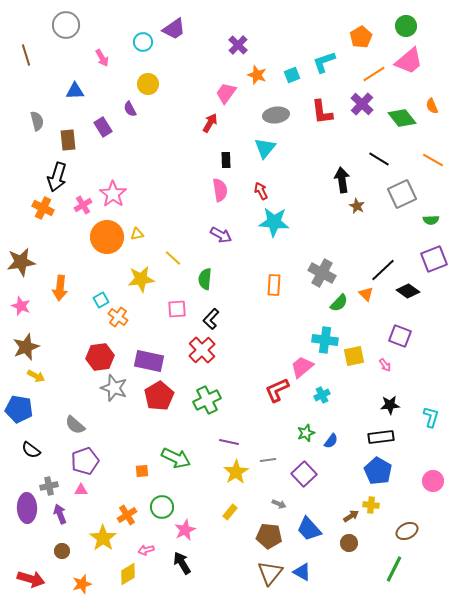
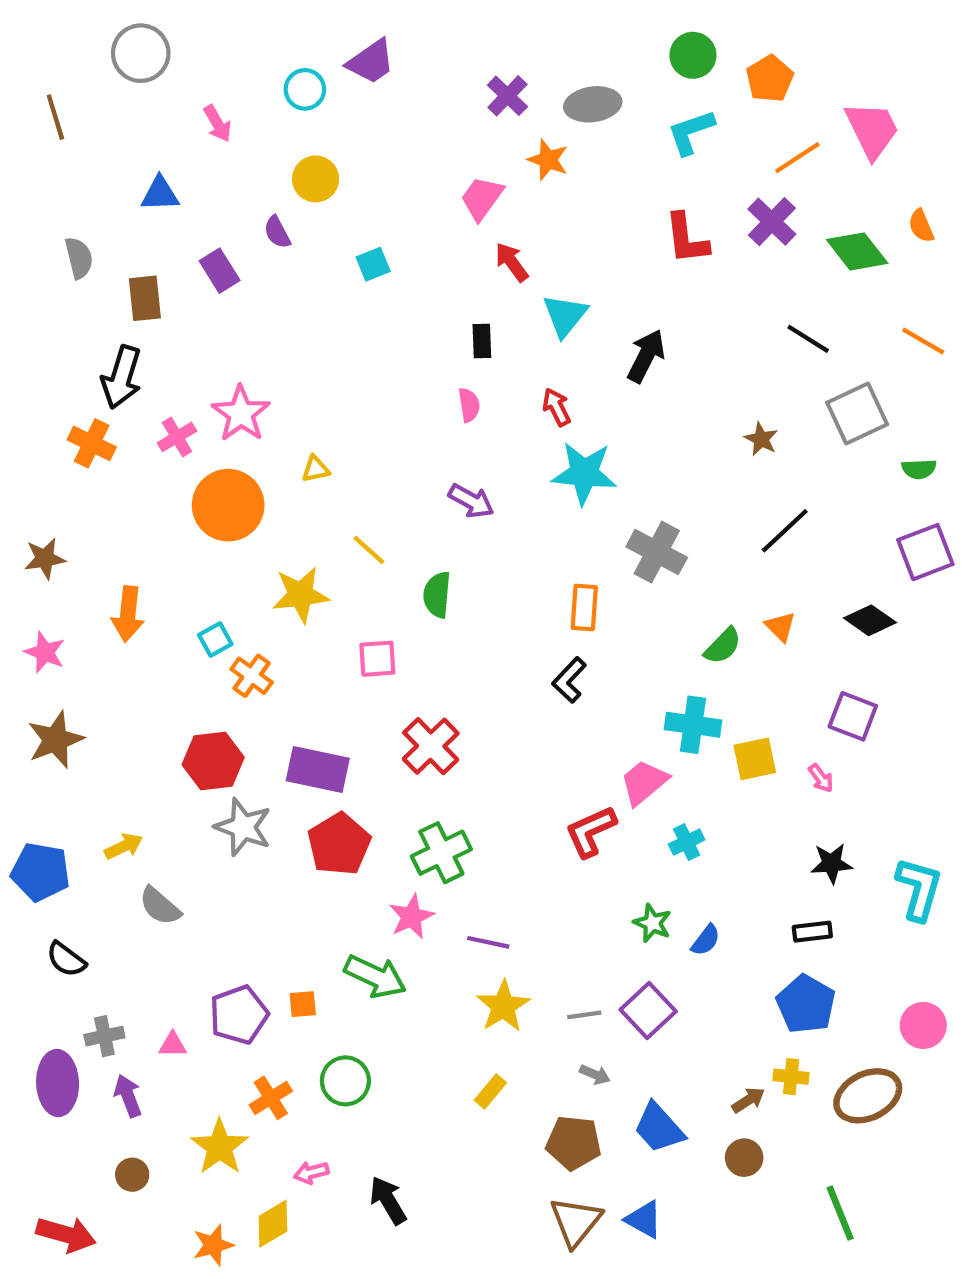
green circle: (406, 26) -> (693, 55), moved
pink trapezoid: (409, 61) -> (872, 130), turned -76
cyan square: (292, 75) -> (373, 264), moved
gray ellipse: (276, 115) -> (593, 104), moved
red arrow: (210, 123) -> (512, 262), moved, turned -66
black arrow: (342, 180) -> (646, 356), moved, turned 35
pink semicircle: (220, 190) -> (469, 405), size x0.7
yellow triangle: (137, 234) -> (316, 469), moved
brown star: (21, 262) -> (45, 558), size x0.7
black line: (383, 270) -> (785, 531), moved
gray cross: (322, 273) -> (657, 552), moved
black L-shape: (211, 319) -> (569, 680), moved
yellow arrow: (36, 376) -> (124, 846), moved, turned -54
cyan L-shape: (431, 417) -> (919, 889), size x1.4
green star: (306, 433) -> (652, 923), turned -30
black rectangle: (381, 437) -> (812, 932), size x0.7
gray line: (268, 460) -> (584, 1015), moved
purple pentagon: (85, 461) -> (239, 1015), moved
pink star: (185, 530) -> (412, 917), moved
brown ellipse: (407, 531) -> (868, 1096), moved, size x1.4
green line: (394, 569) -> (840, 1213), turned -48
orange star: (82, 584) -> (213, 1245), moved

